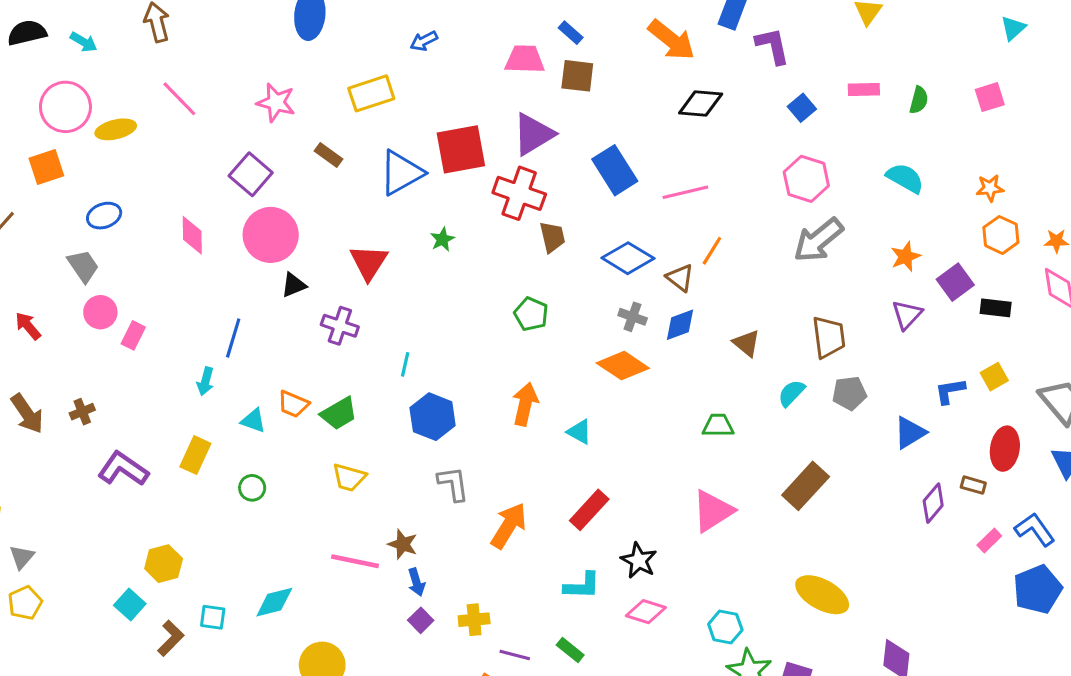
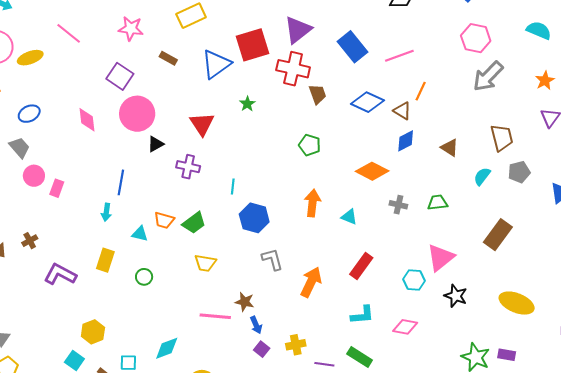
gray cross: (633, 317) -> (398, 205), moved
black star: (639, 560) -> (456, 296), moved
cyan hexagon: (725, 627) -> (414, 280), moved
green rectangle: (570, 650) -> (360, 357), size x1.4

